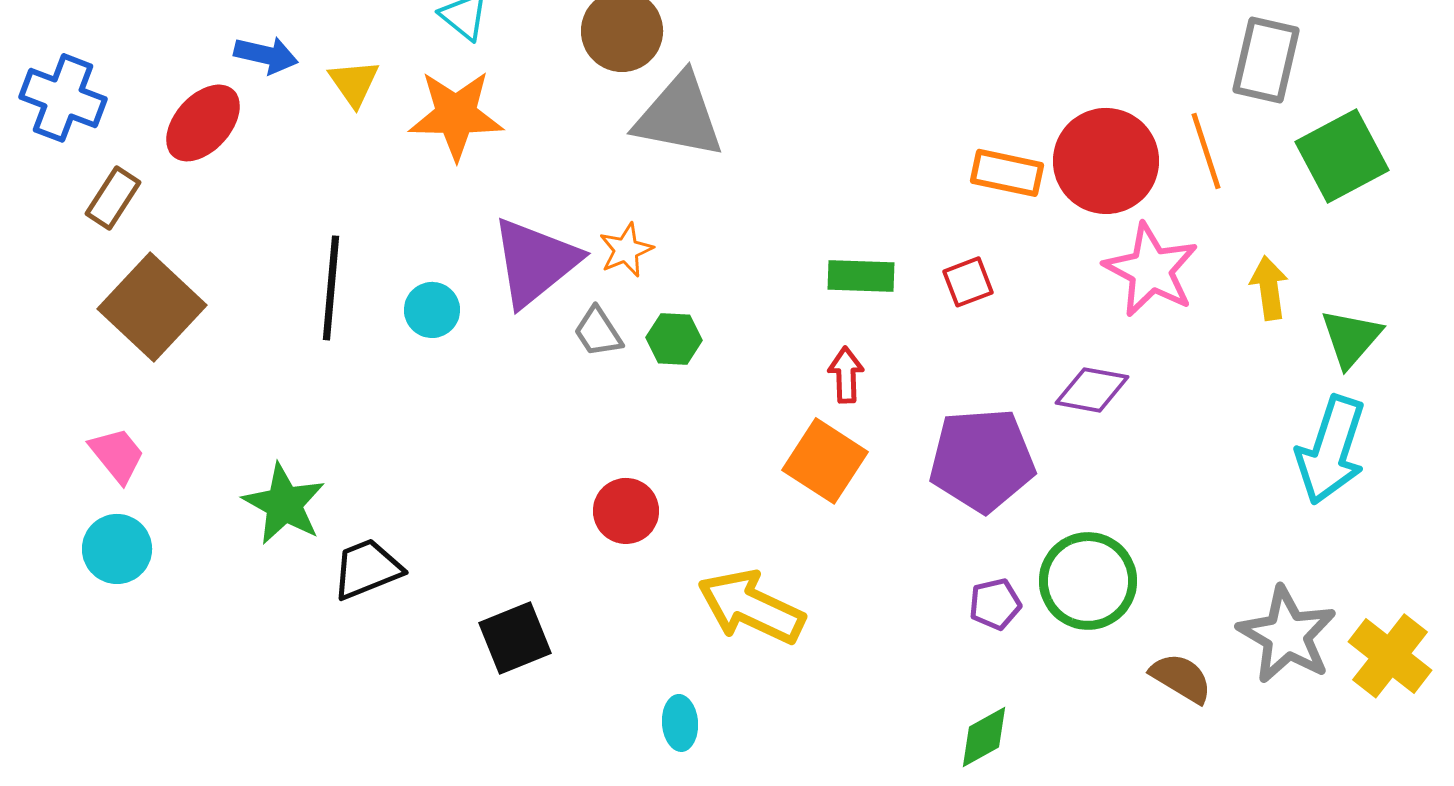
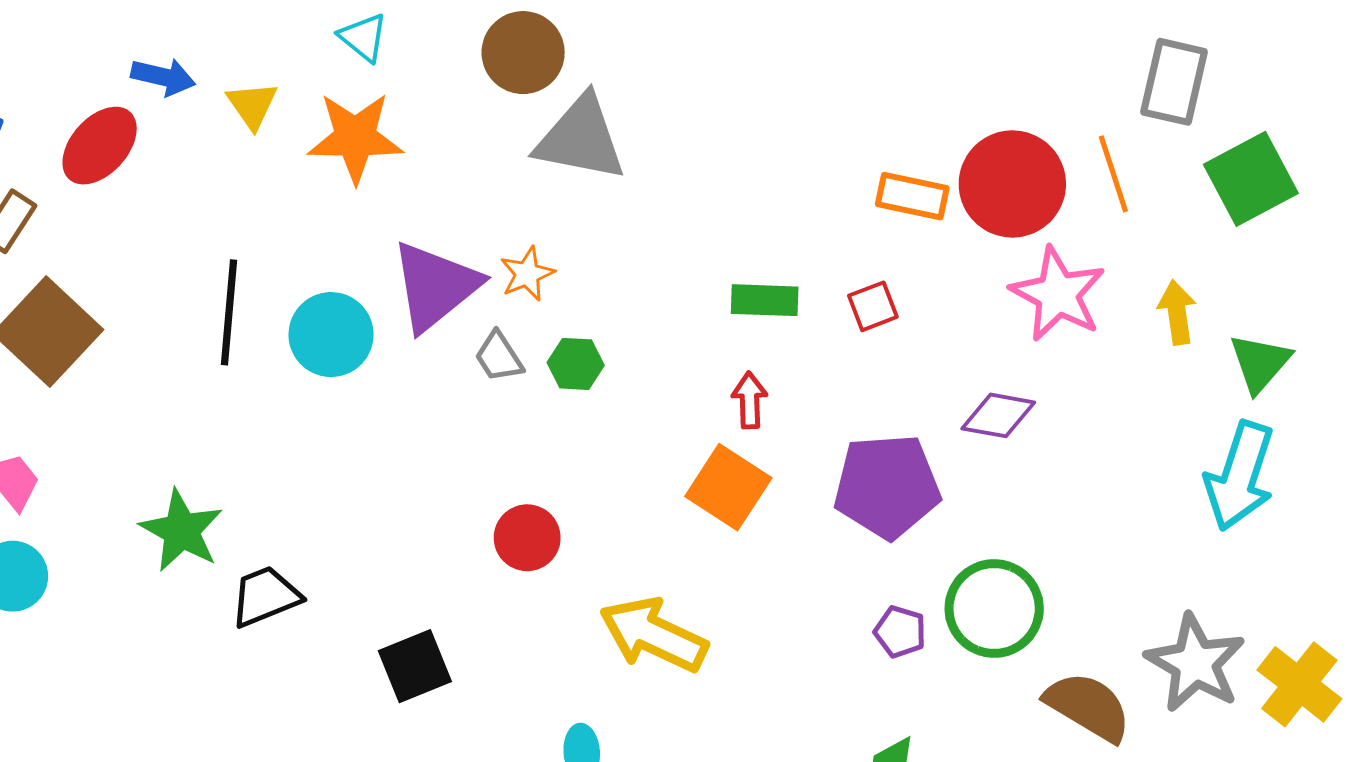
cyan circle: (432, 310) -> (331, 335), size x1.5
purple pentagon: (995, 604) -> (900, 632), turned 30
brown semicircle: (1181, 678) -> (1088, 707), size x1.4

